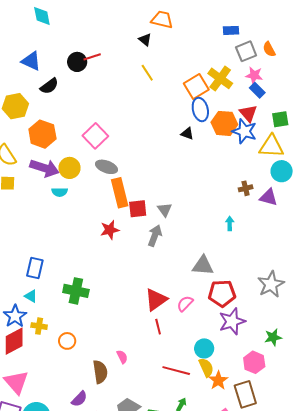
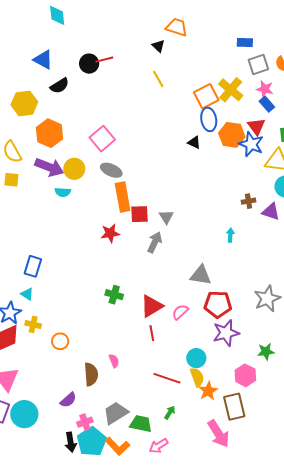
green cross: (76, 291) -> (114, 295), moved, size x0.7

